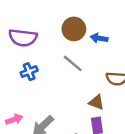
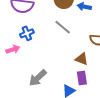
pink arrow: (14, 119) -> (13, 49), moved

